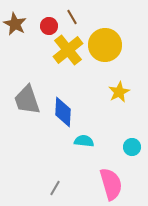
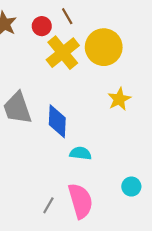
cyan circle: (132, 147) -> (131, 187), moved
pink semicircle: (111, 184) -> (80, 201), moved

